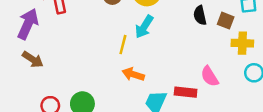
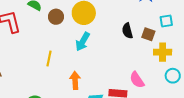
yellow line: (123, 45) -> (49, 59), moved
orange arrow: (133, 74) -> (75, 80), turned 72

